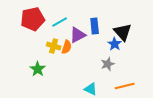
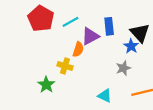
red pentagon: (33, 19) -> (41, 19), turned -30
yellow cross: (54, 46) -> (65, 66), moved
green star: (38, 69) -> (46, 85), moved

